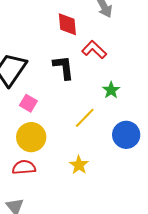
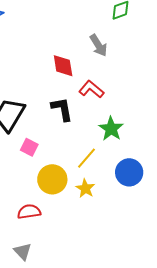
green star: (111, 90) -> (111, 129), size x1.4
yellow circle: (31, 137) -> (52, 179), moved
yellow star: (79, 165) -> (85, 188), moved

